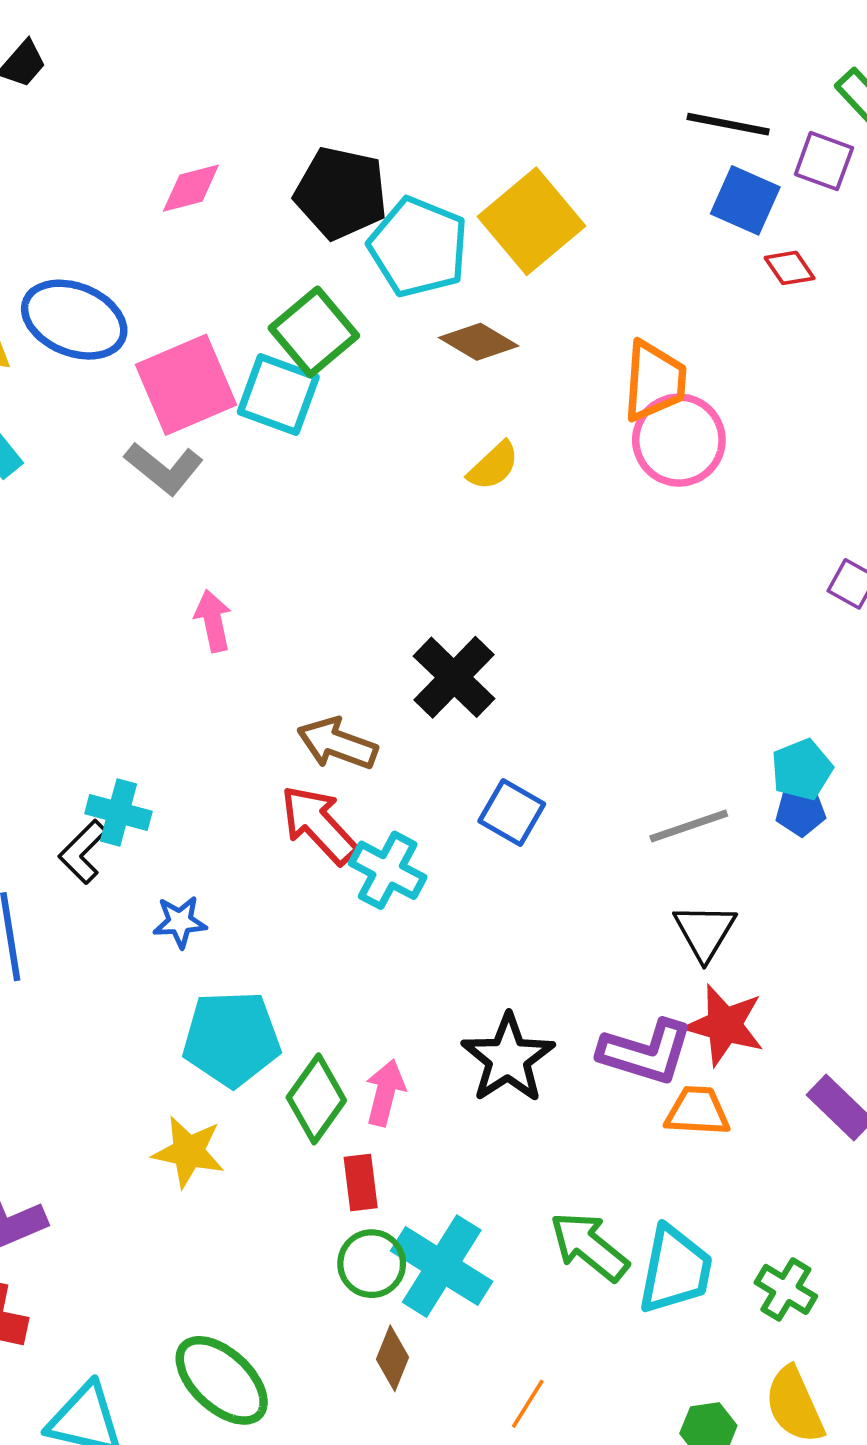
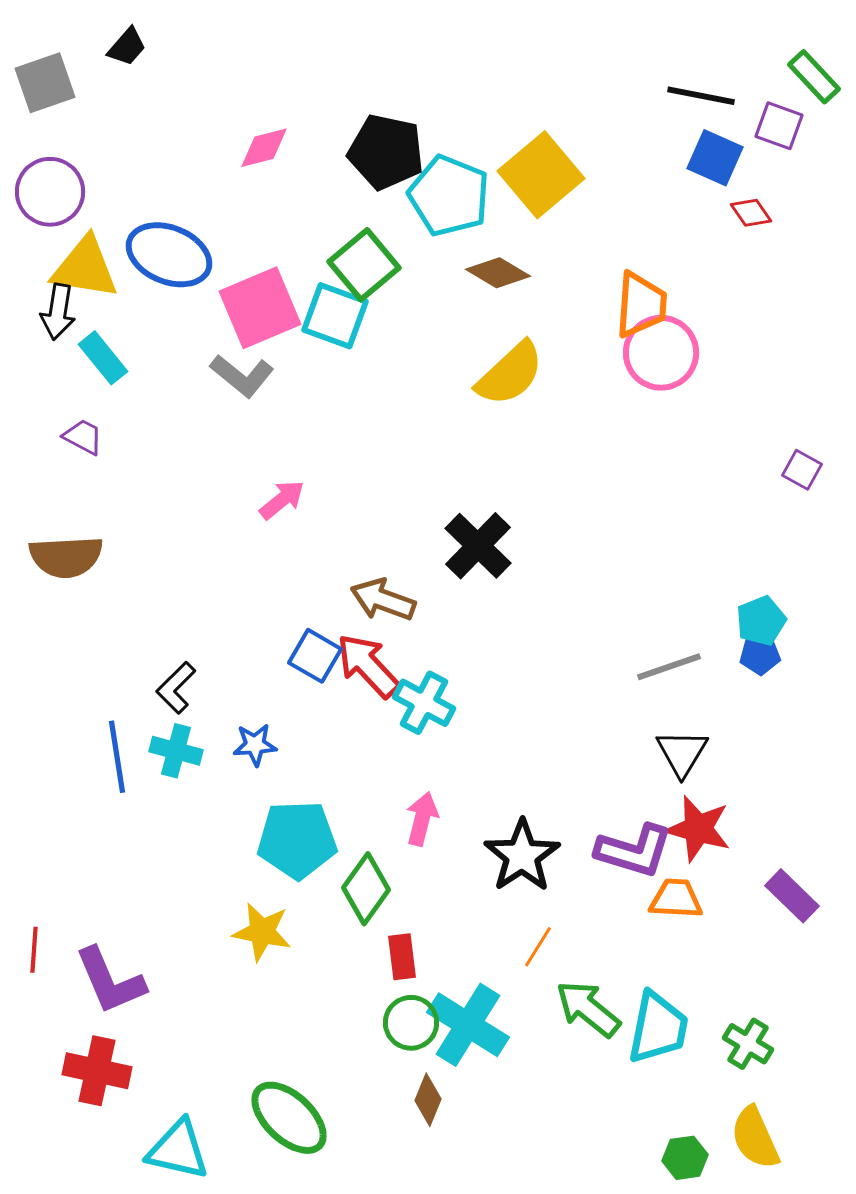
yellow semicircle: (493, 466) -> (510, 374), size x1.6
pink arrow: (213, 621) -> (282, 500), turned 63
cyan cross: (118, 813) -> (176, 751), moved
blue square: (512, 813) -> (315, 656), moved
pink arrow: (385, 1093) -> (422, 819), moved
orange line: (528, 1404) -> (538, 947), moved

